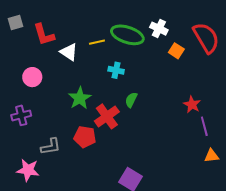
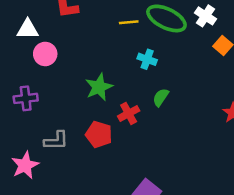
white triangle: (69, 52) -> (28, 29), moved, turned -42
red cross: (107, 116) -> (129, 113), size x0.7
pink star: (28, 170) -> (25, 165), turned 30

